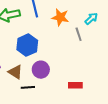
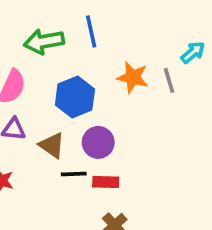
orange star: (60, 17) -> (133, 77), moved
red rectangle: (75, 85) -> (106, 182), moved

